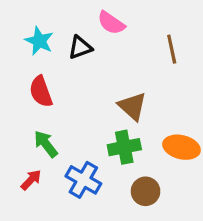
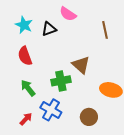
green cross: (124, 147) -> (61, 81), moved
red arrow: (31, 180) -> (26, 119), moved

